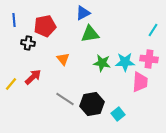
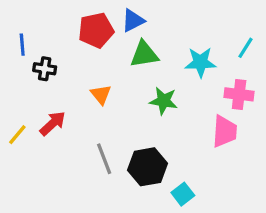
blue line: (14, 20) -> (22, 45), moved
red pentagon: (45, 26) -> (96, 30), moved
cyan star: (125, 62) -> (200, 62), moved
gray line: (65, 99) -> (104, 159), turned 36
cyan square: (118, 114) -> (183, 194), moved

